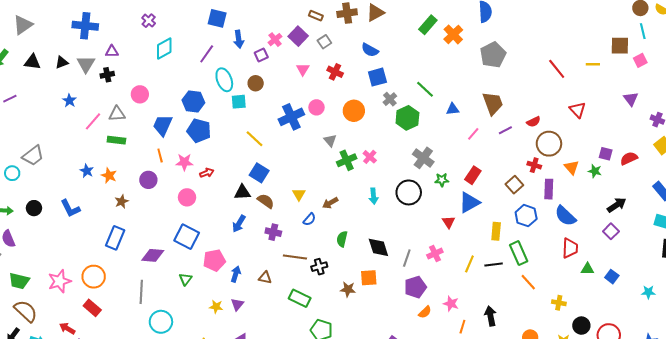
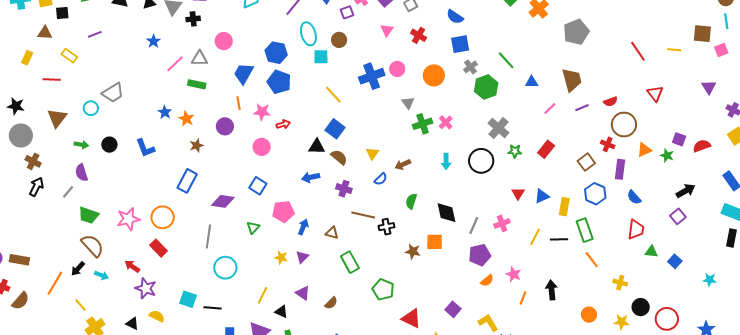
orange triangle: (572, 167) -> (644, 150), turned 42
blue triangle: (469, 202) -> (542, 196), moved, size x0.7
blue semicircle: (565, 216) -> (634, 197), size x0.7
blue arrow: (239, 224) -> (311, 177), turned 42
blue square: (187, 237) -> (258, 186), size x0.7
green rectangle: (300, 298) -> (350, 262), moved, turned 30

